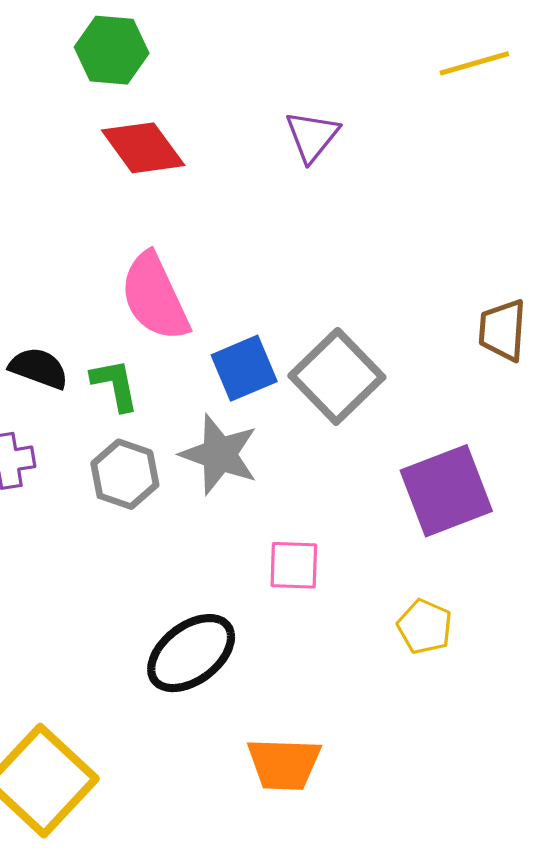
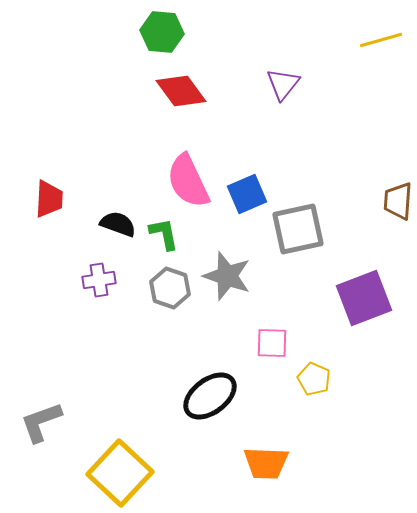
blue square: (244, 368) -> (247, 194), moved
gray square: (337, 376) -> (298, 229), turned 32
yellow pentagon: (425, 627) -> (314, 379), moved

